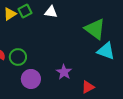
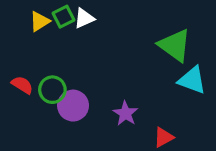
white triangle: (51, 12) -> (84, 18), moved, turned -32
purple circle: (31, 79) -> (73, 106), moved

